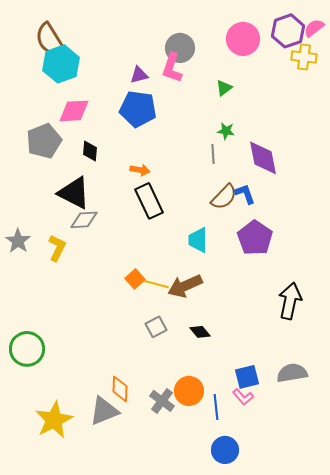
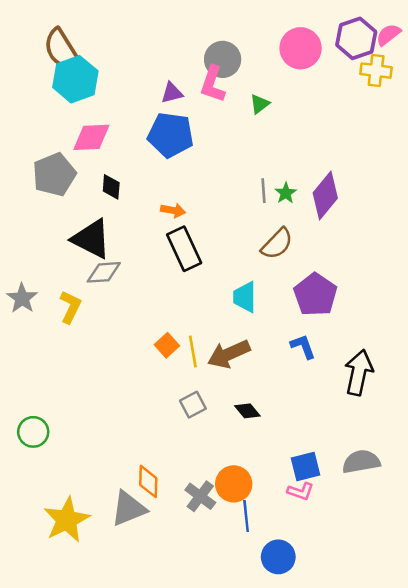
green triangle: (224, 88) -> (260, 104), moved
green star: (226, 131) -> (286, 193), moved, turned 30
purple diamond: (263, 158) -> (325, 196), turned 51
blue L-shape: (245, 194) -> (303, 347), moved
yellow line: (156, 284) -> (193, 351), turned 65
green circle: (27, 349) -> (33, 432), size x0.7
pink L-shape: (243, 397) -> (301, 491), turned -30
blue line: (216, 407) -> (246, 516), moved

